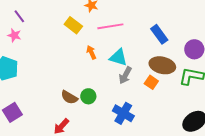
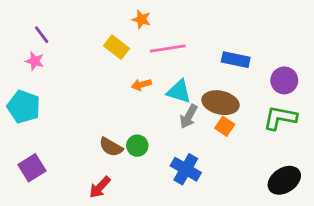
blue rectangle: (159, 34) -> (236, 60), turned -42
orange arrow: (91, 52) -> (141, 85), turned -80
brown ellipse: (162, 65) -> (220, 103), moved

